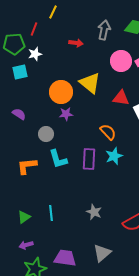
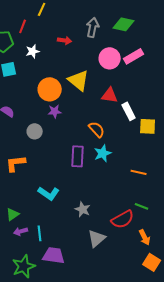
white star: (35, 54) -> (33, 51), moved
cyan L-shape: (58, 159) -> (49, 193), moved, turned -40
cyan line: (51, 213) -> (40, 233), moved
purple arrow: (26, 245) -> (21, 231), moved
gray triangle: (102, 253) -> (97, 238), moved

